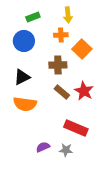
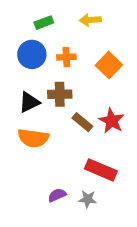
yellow arrow: (68, 15) -> (90, 20), turned 91
orange cross: (61, 35) -> (66, 57), moved
brown cross: (58, 65) -> (60, 94), moved

